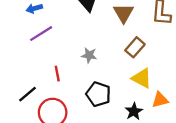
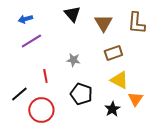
brown rectangle: (135, 47) -> (113, 53), turned 30
orange triangle: (160, 100) -> (135, 99), turned -42

